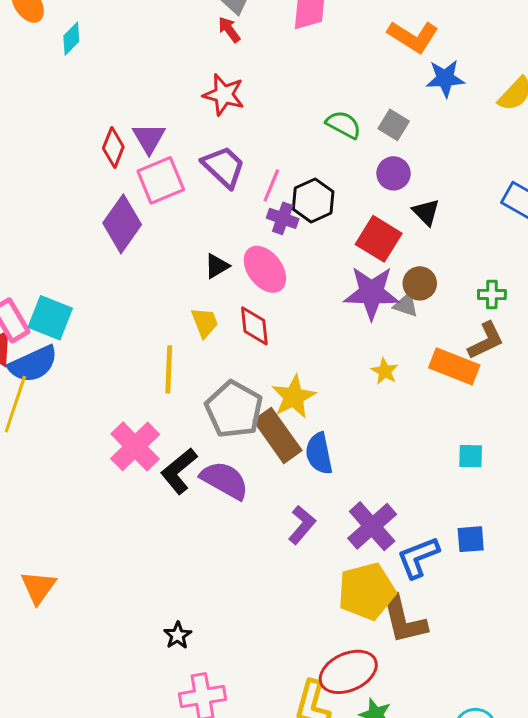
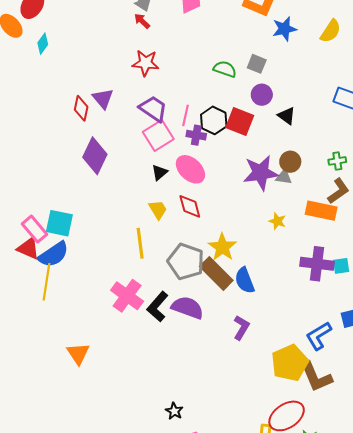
pink square: (161, 180) -> (158, 135), moved
red square: (379, 239) -> (240, 121), moved
purple cross: (372, 526) -> (317, 264), moved, turned -32
orange triangle: (38, 587) -> (78, 354), moved

